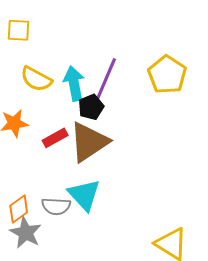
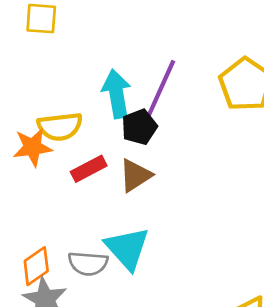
yellow semicircle: (36, 79) -> (60, 127), moved, turned -36
brown triangle: (89, 142) -> (135, 175), size x0.6

